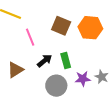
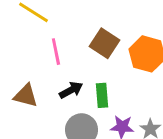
brown triangle: (15, 70) -> (26, 96), turned 36

